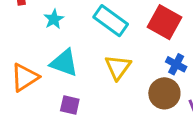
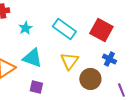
brown circle: (164, 93) -> (90, 79), moved

